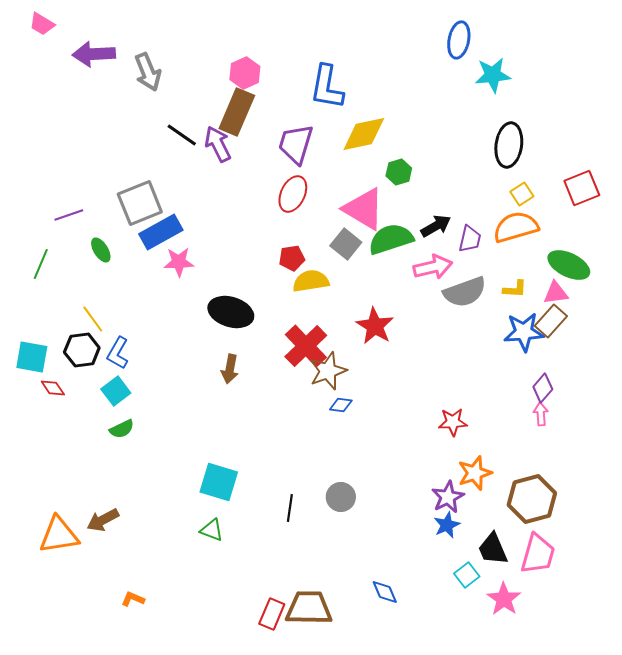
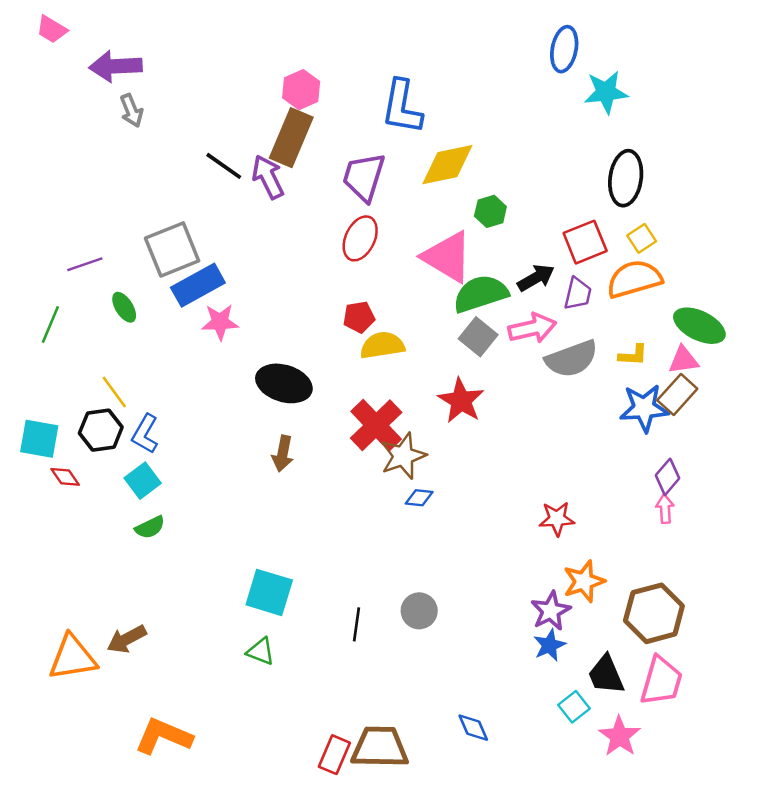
gray arrow: (148, 72) -> (132, 111), moved, size x0.7
red square: (582, 188) -> (585, 242), moved
gray square: (346, 244) -> (478, 337), moved
orange L-shape: (133, 599) -> (163, 736), size x2.0

